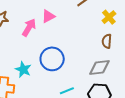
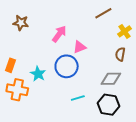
pink triangle: (48, 16) -> (80, 47), moved
pink arrow: (29, 27) -> (59, 34), moved

